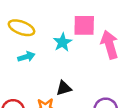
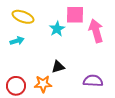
cyan arrow: (26, 57) -> (17, 41), moved

